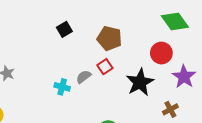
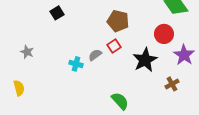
black square: (64, 29) -> (57, 13), moved

